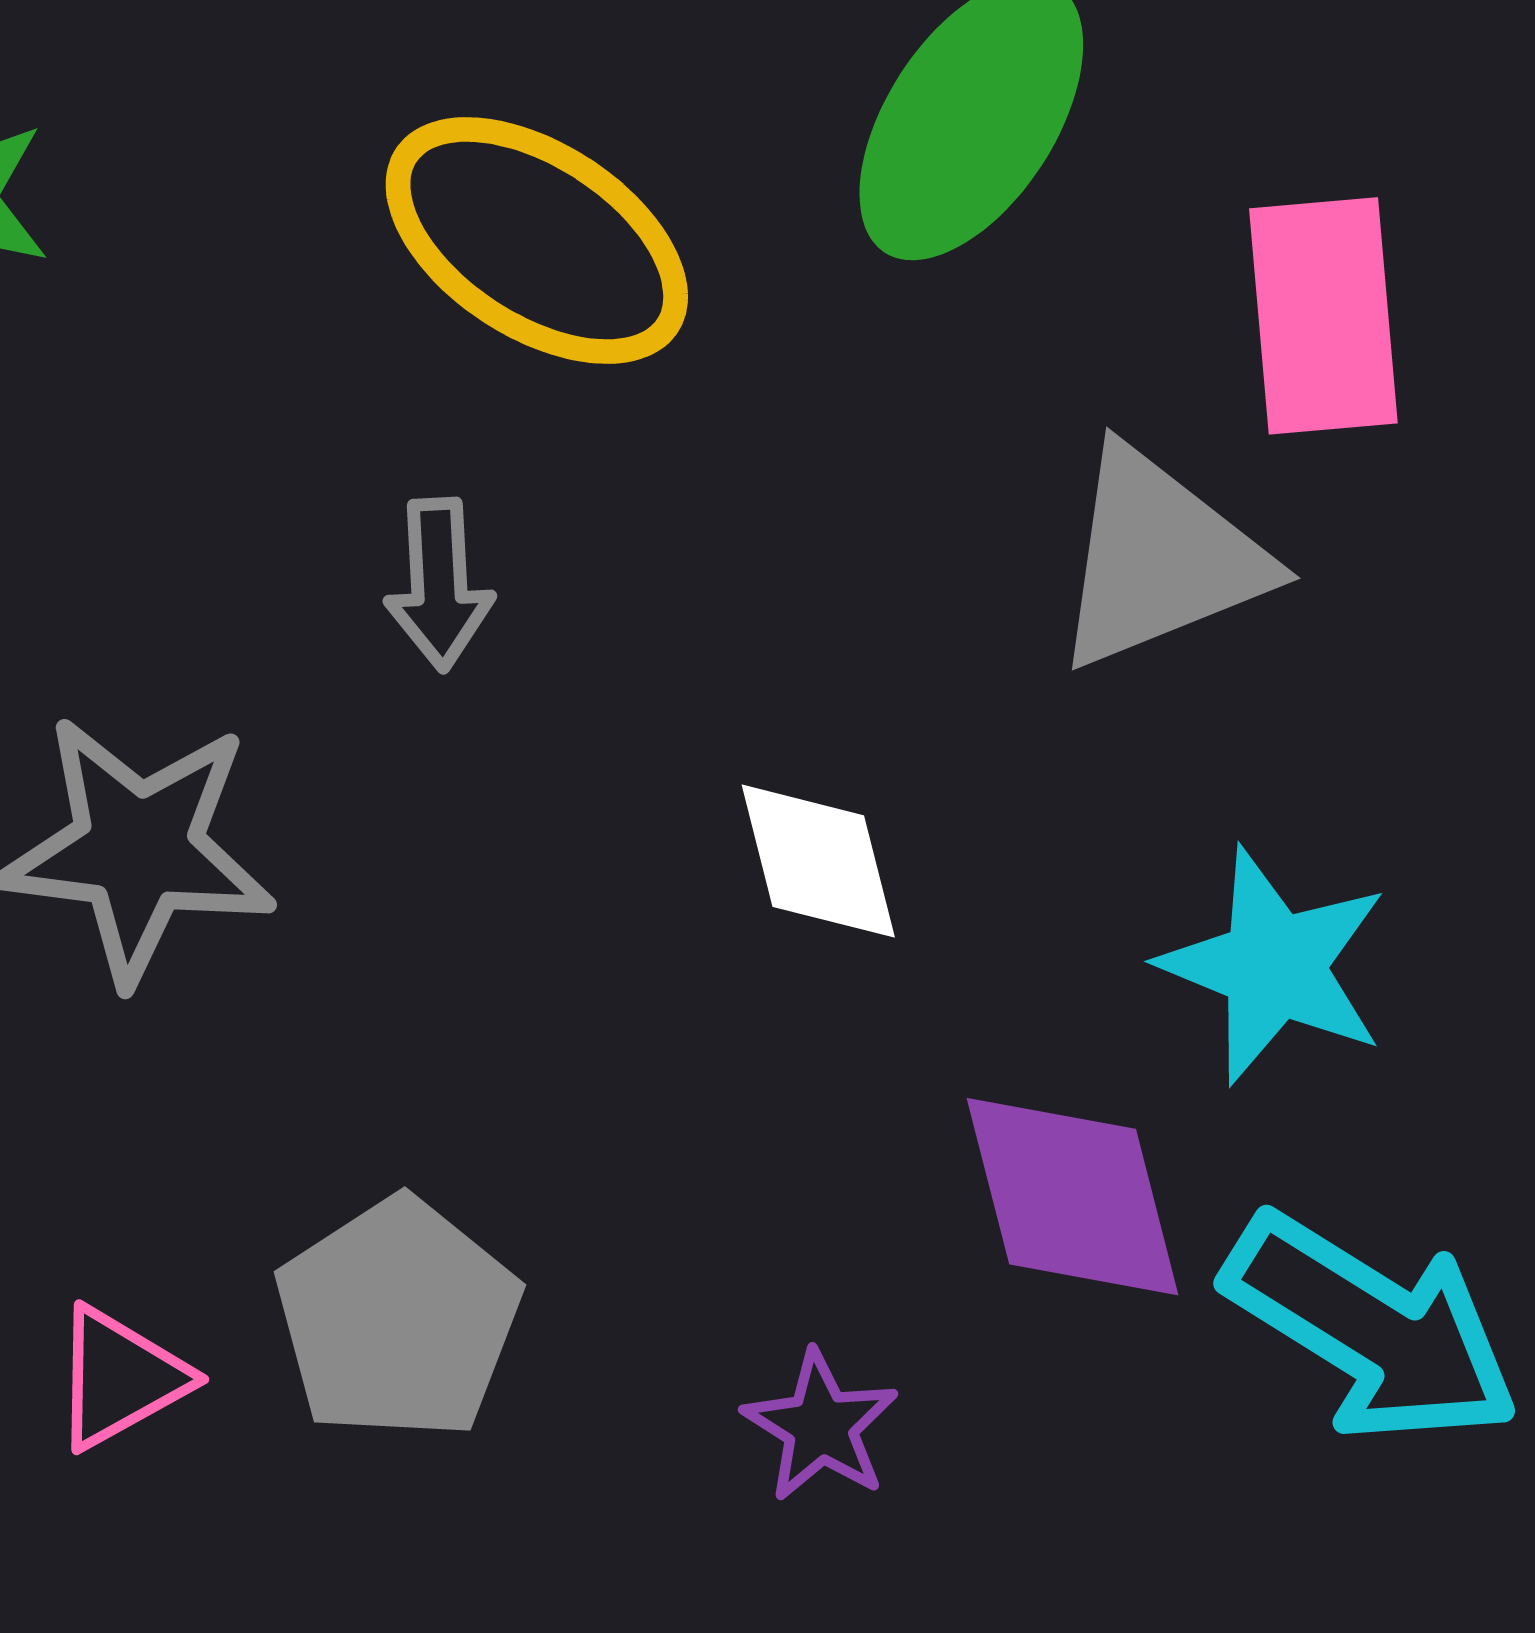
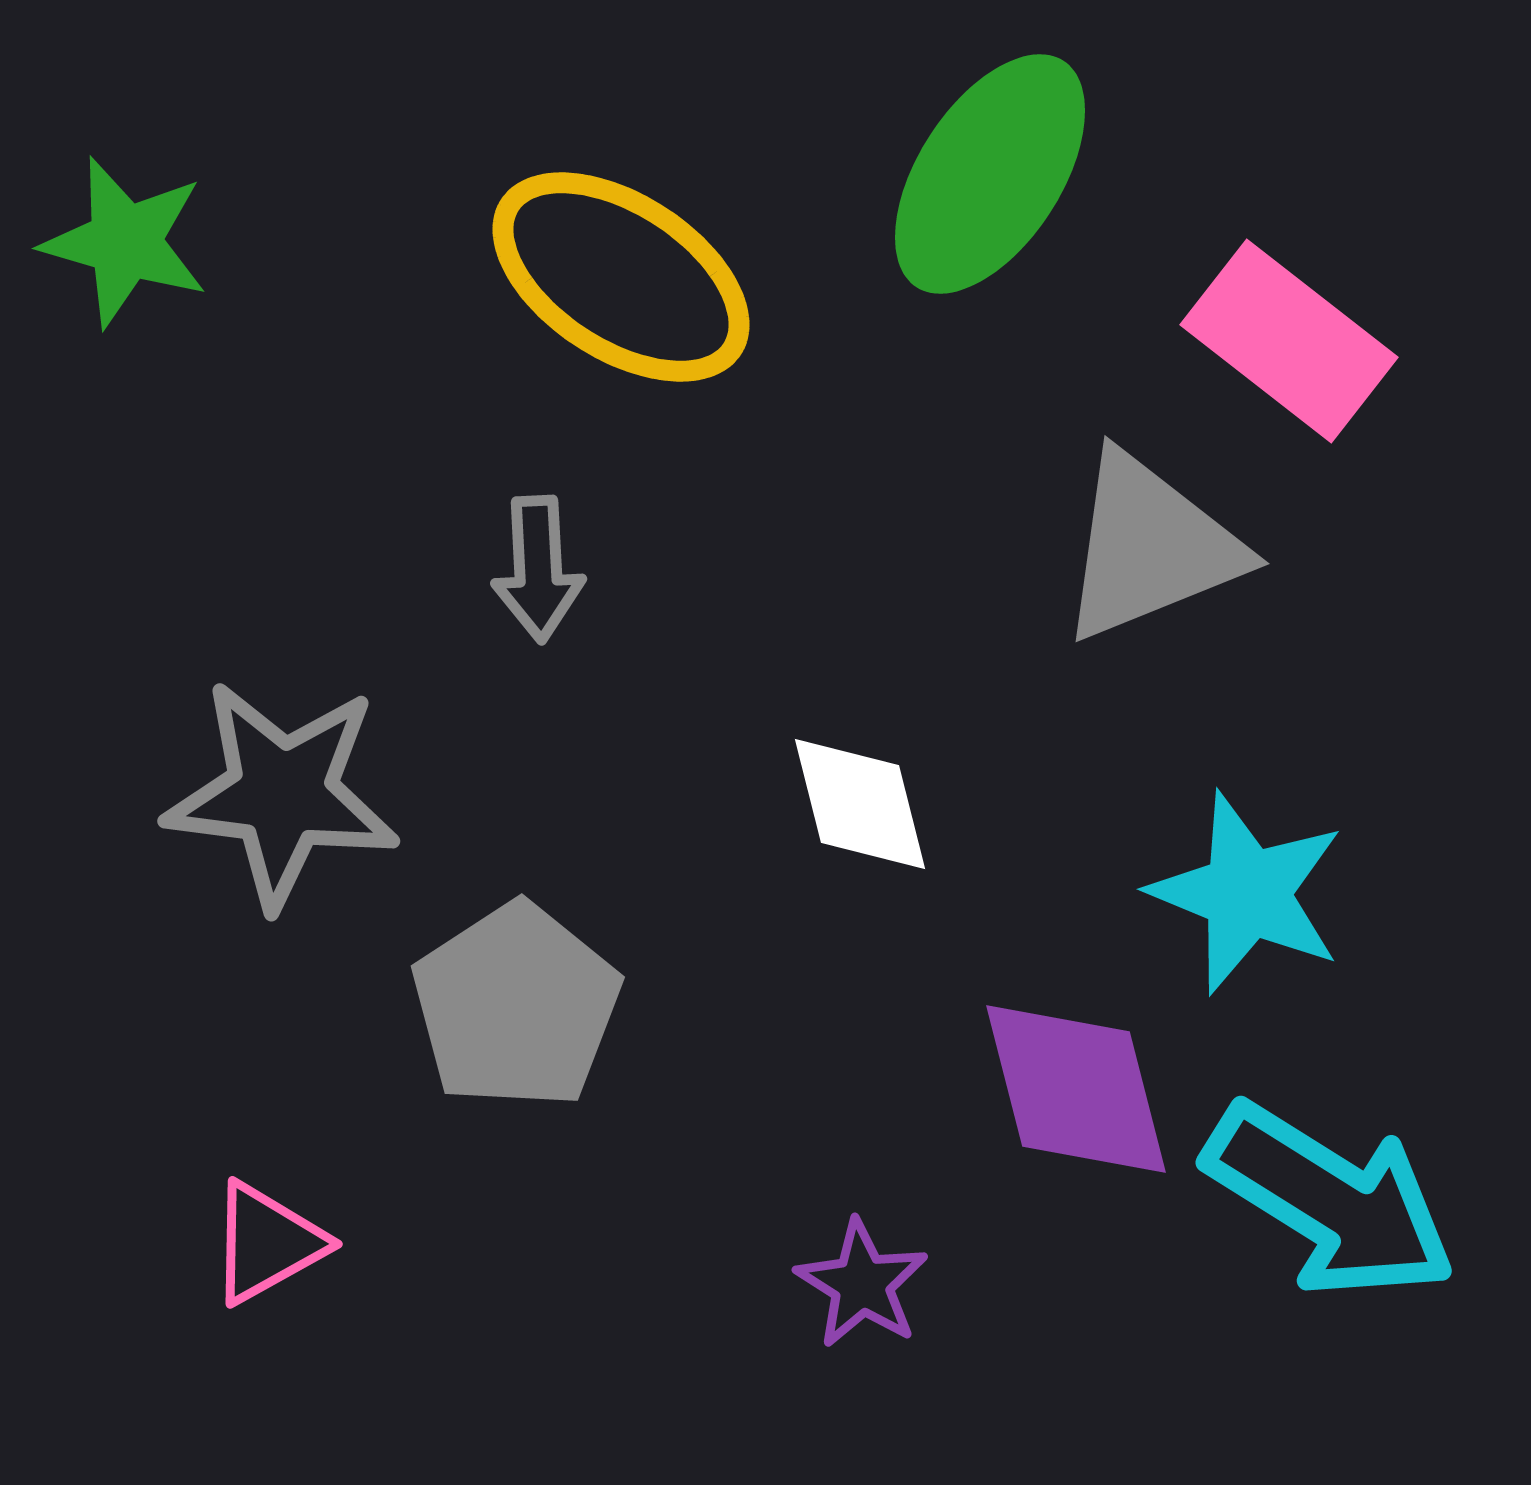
pink rectangle: (1323, 316) -> (1289, 341), turned -47
gray pentagon: (398, 1319) -> (516, 1006), moved

